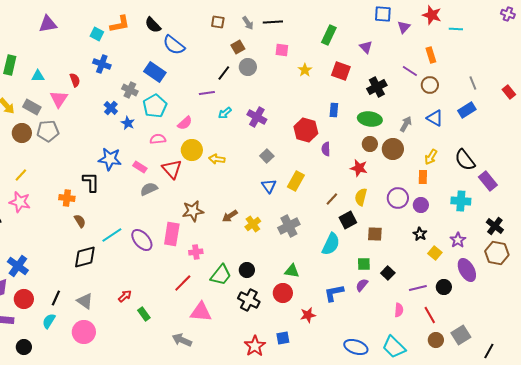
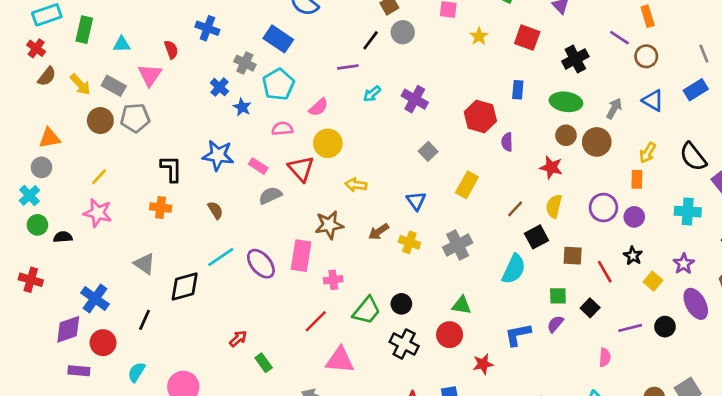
yellow arrow: (217, 159) -> (356, 185), moved
black L-shape: (91, 182) -> (171, 169), moved
blue triangle: (269, 186) -> (416, 201), moved
brown semicircle: (80, 221) -> (215, 210), moved
yellow cross: (253, 224) -> (409, 242), turned -35
black line: (56, 298) -> (144, 320), moved
gray triangle: (85, 301) -> (144, 264), moved
red line: (430, 315) -> (605, 272), moved

